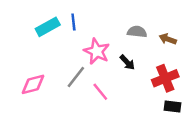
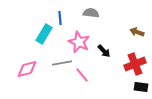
cyan rectangle: (48, 27) -> (44, 34), moved, turned -30
gray semicircle: (137, 32) -> (91, 13), moved
gray line: (76, 77) -> (62, 63), turned 42

